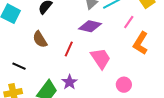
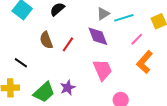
purple diamond: (90, 26) -> (98, 36), turned 45
red line: (69, 49) -> (68, 44), moved

